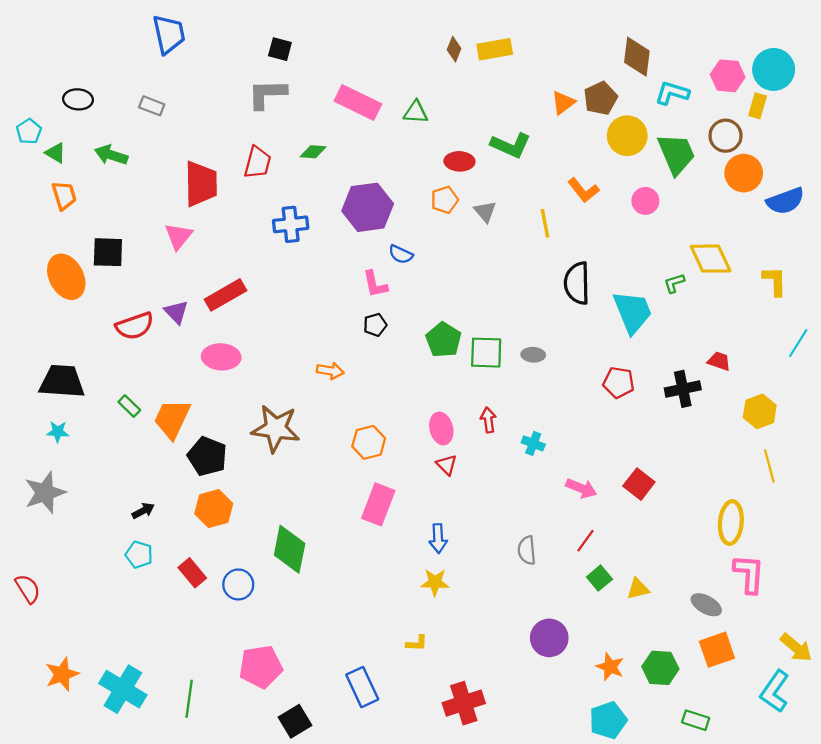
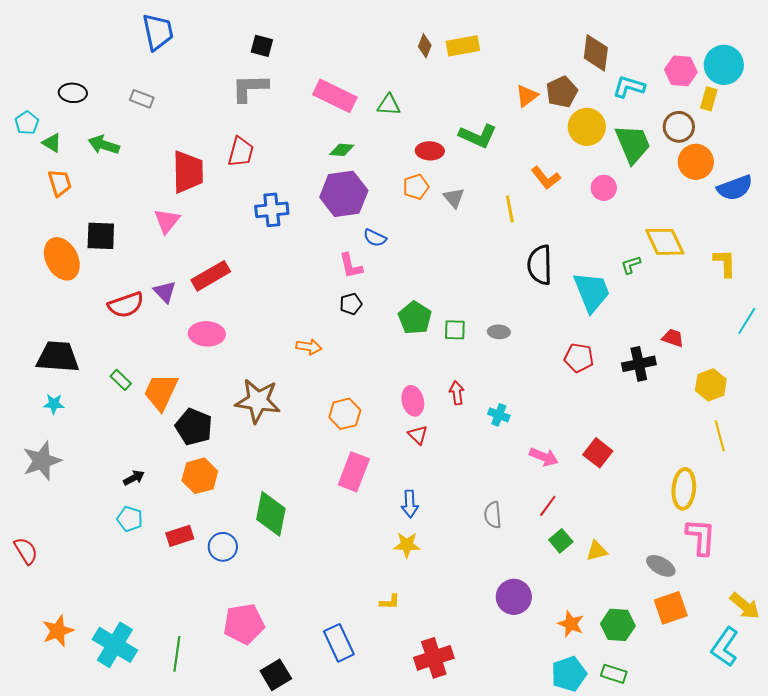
green diamond: (313, 152) -> (342, 150), moved
green square: (486, 353) -> (455, 330), size x0.7
red rectangle: (192, 573) -> (180, 536), turned -68
green rectangle: (696, 720) -> (614, 674), moved

